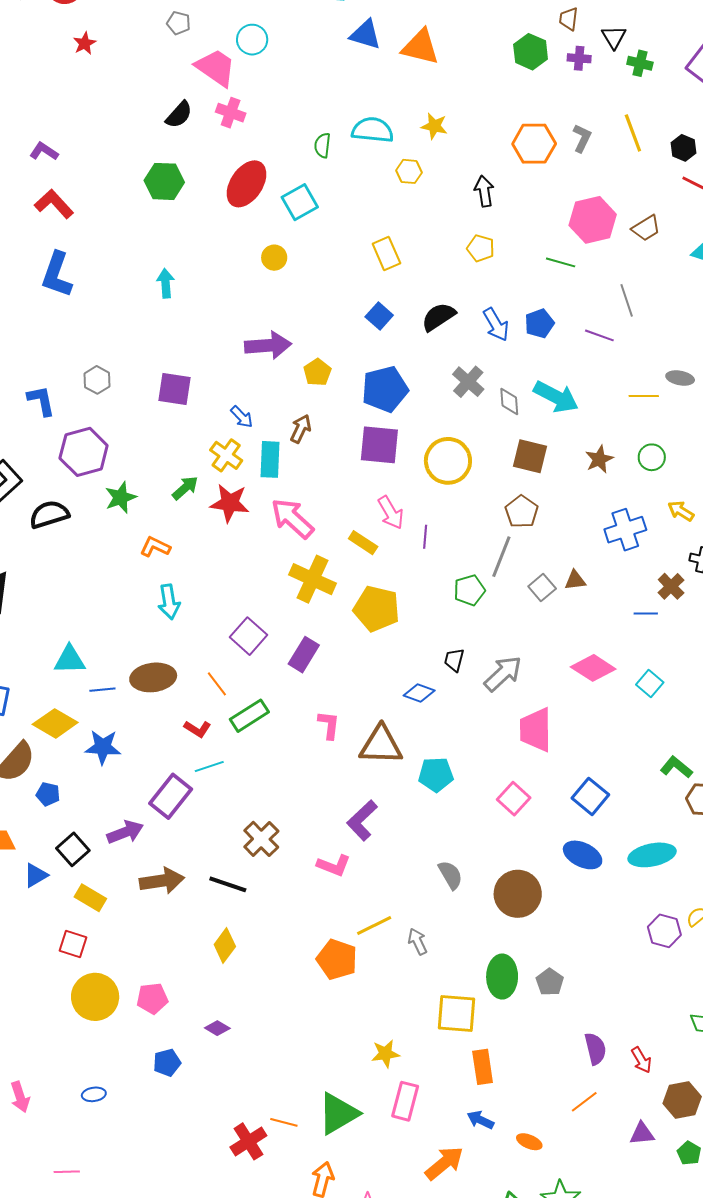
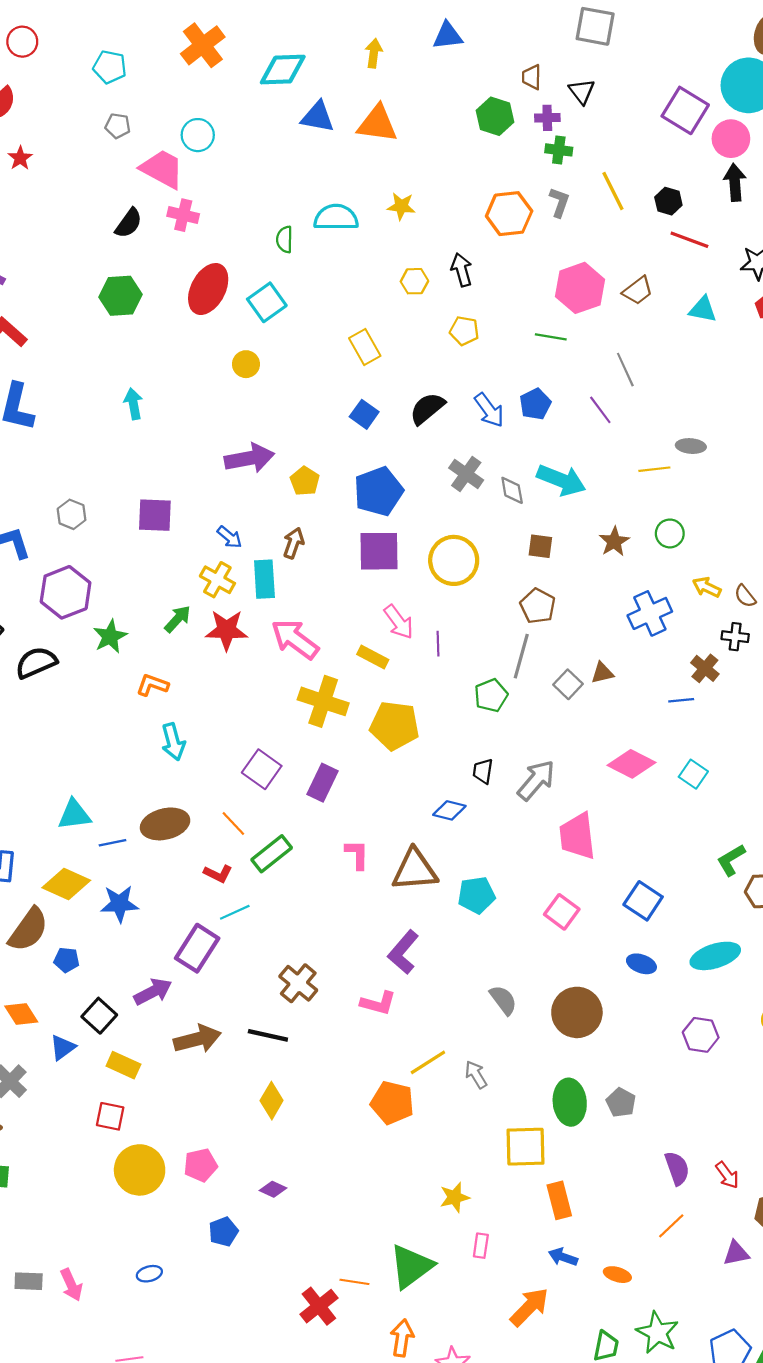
green cross: (640, 63) -> (559, 150), moved
yellow hexagon: (409, 171) -> (414, 281), moved
purple line: (599, 335) -> (600, 410), turned 40
brown square: (530, 456) -> (540, 546), size x0.7
green L-shape: (676, 767) -> (731, 860), turned -64
blue ellipse: (583, 855) -> (641, 964), size x0.7
purple hexagon: (664, 931) -> (701, 1035), moved
pink rectangle: (405, 1101) -> (481, 1246), size x0.6

